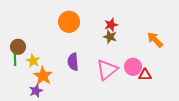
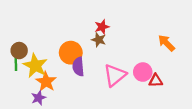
orange circle: (69, 22) -> (71, 53), moved
red star: (111, 25) -> (102, 27), moved
brown star: (110, 37) -> (99, 40), moved
yellow star: (33, 61) -> (35, 66), size x1.6

